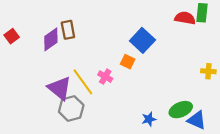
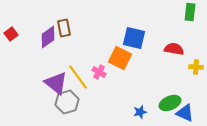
red semicircle: (185, 18) -> (174, 49), moved
blue square: (142, 40) -> (134, 38), turned -30
orange square: (128, 62) -> (120, 58), size x1.6

